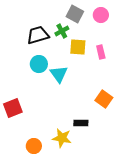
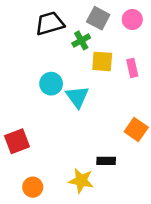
black trapezoid: (38, 35) -> (50, 23), moved
orange circle: (34, 146) -> (33, 187), moved

